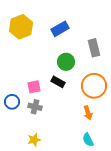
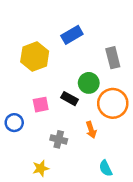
yellow hexagon: (21, 27) -> (35, 56), moved
green circle: (66, 62) -> (89, 83), moved
gray cross: (35, 107) -> (59, 139), moved
orange arrow: (88, 113) -> (91, 130), moved

